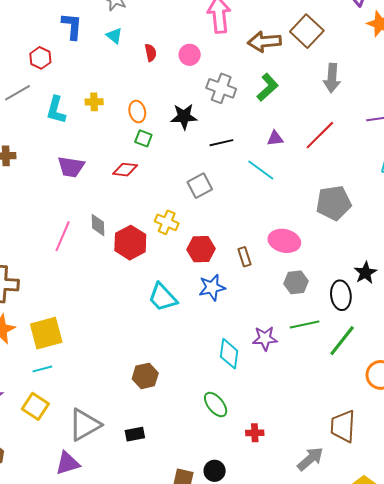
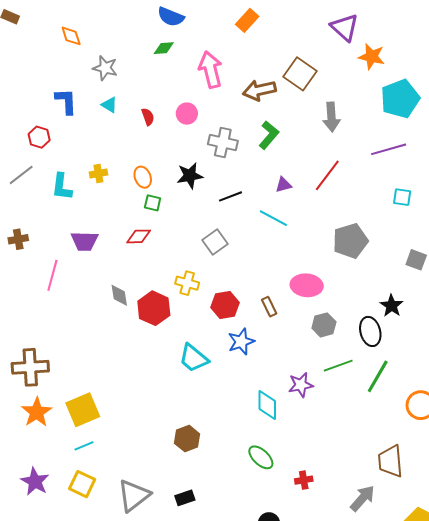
pink line: (63, 236) -> (52, 275), moved

